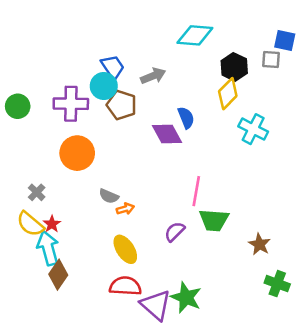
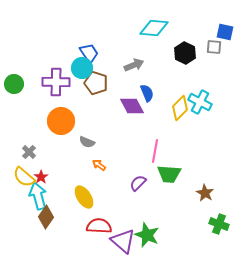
gray arrow: (153, 76) -> (134, 65), moved
yellow diamond: (228, 94) -> (180, 108), moved
gray semicircle: (109, 196) -> (87, 142), moved
orange arrow: (125, 209) -> (99, 165), turned -128
yellow ellipse: (125, 249) -> (84, 197), moved

